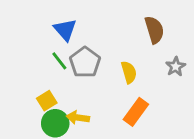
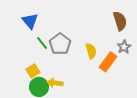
blue triangle: (65, 30) -> (30, 21), moved
brown semicircle: (154, 30) -> (120, 21), moved
orange rectangle: (136, 112) -> (108, 62), moved

